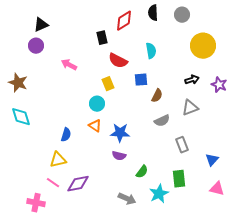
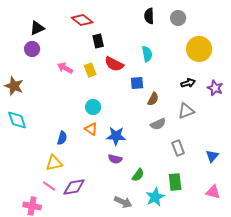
red diamond: (124, 21) -> (82, 20), moved, turned 70
yellow rectangle: (108, 84) -> (90, 70), moved
blue triangle: (212, 160) -> (212, 156), moved

